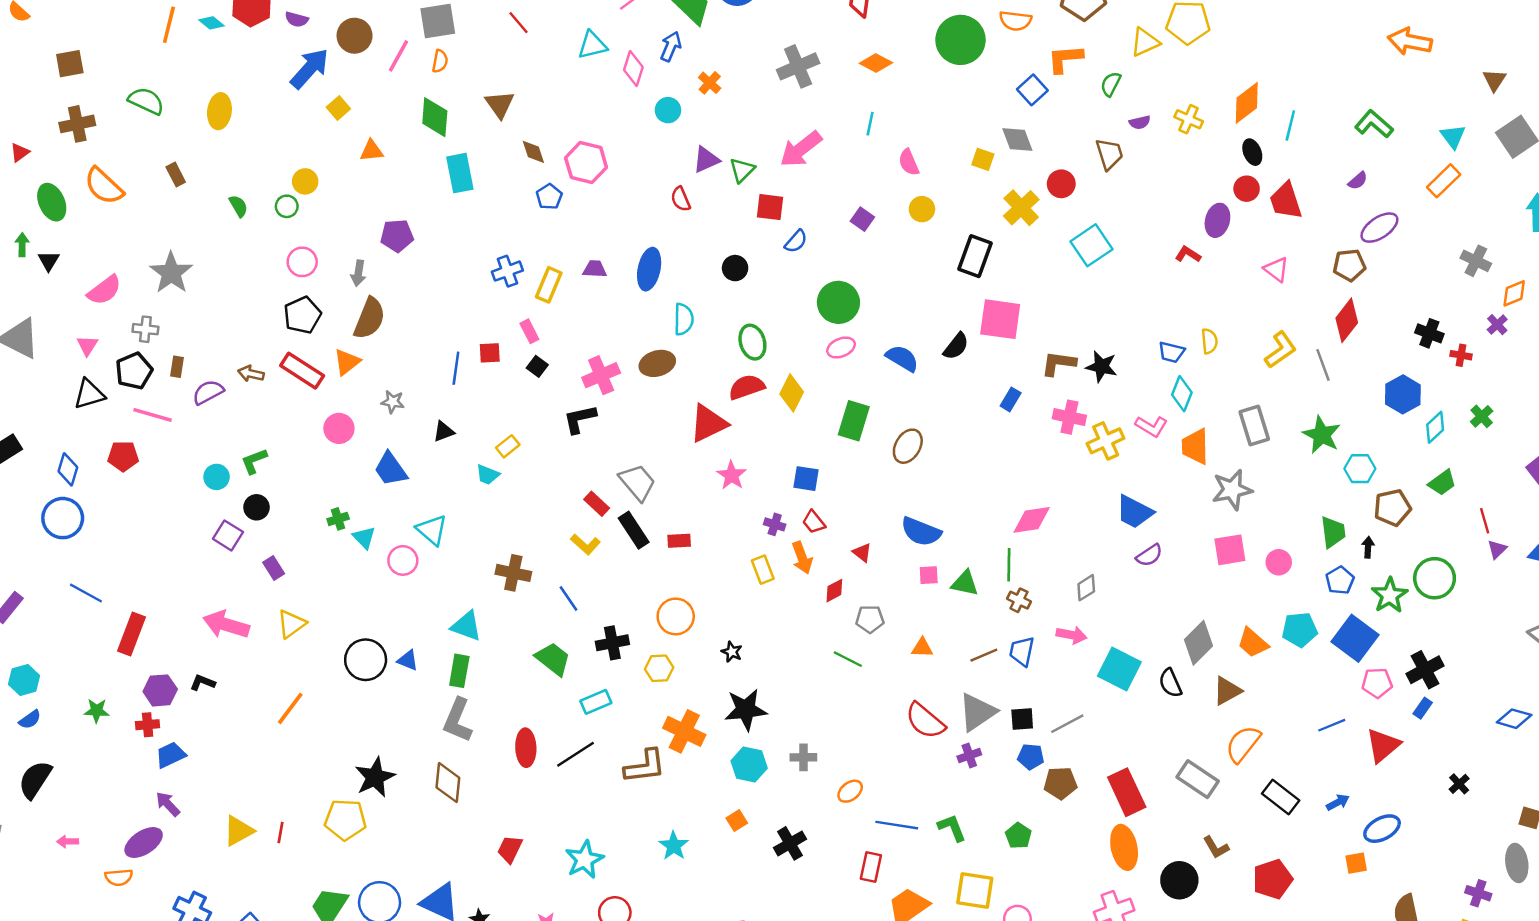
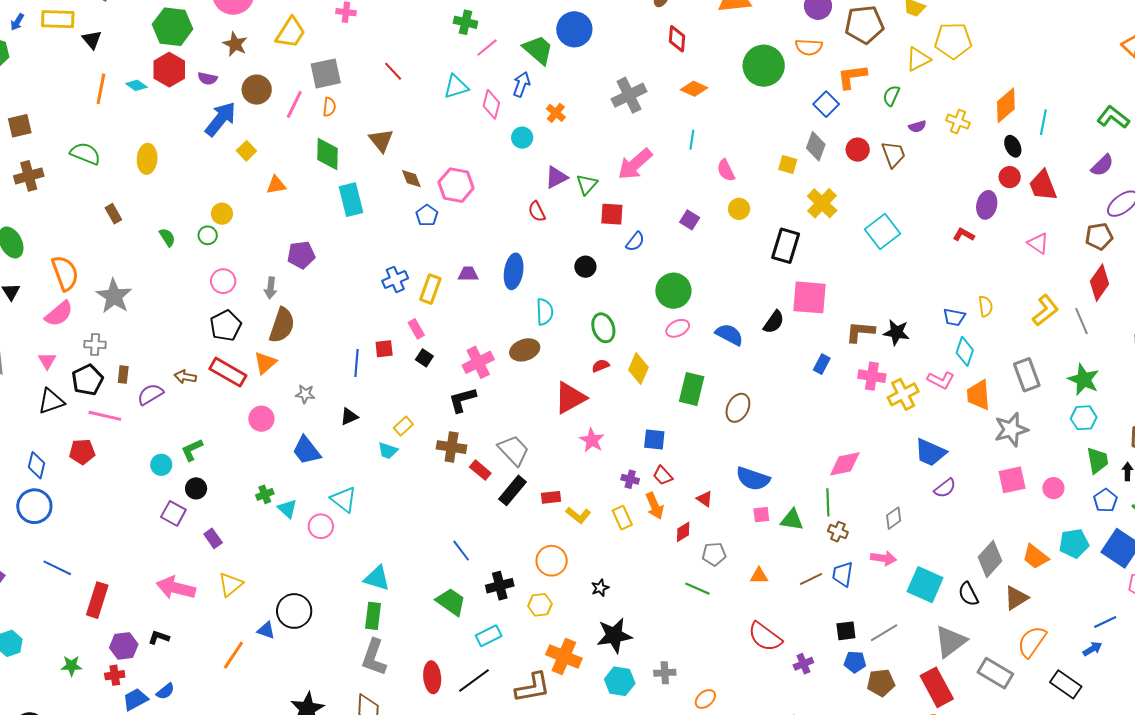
gray diamond: (1017, 139) -> (816, 146), turned 44
purple semicircle: (1358, 181) -> (1102, 165), size x1.4
red circle: (1061, 184) -> (858, 150), moved
orange semicircle: (104, 186) -> (65, 273), moved, turned -150
red semicircle: (747, 387) -> (601, 366), size x0.6
cyan hexagon: (1360, 469) -> (1084, 418), moved
black rectangle: (634, 530) -> (512, 490), turned 76
yellow L-shape: (585, 544) -> (578, 515), moved
brown cross: (513, 573) -> (452, 447), moved
black star: (732, 652) -> (600, 588), turned 30
blue triangle: (408, 660) -> (266, 630), moved
gray triangle: (977, 712) -> (950, 641), moved
blue semicircle: (30, 720) -> (165, 691), moved
blue arrow: (1338, 802) -> (1092, 649), moved

